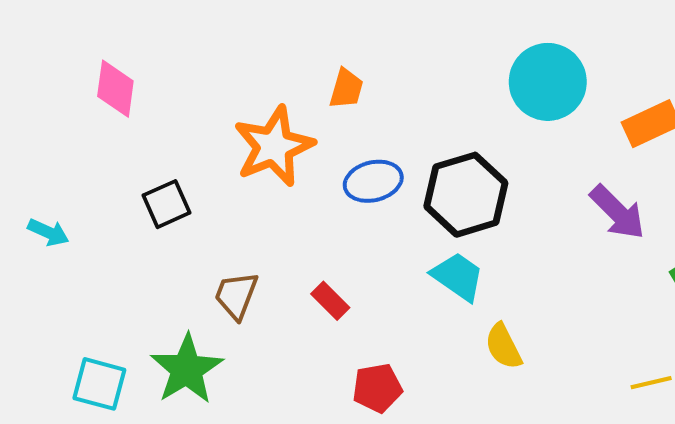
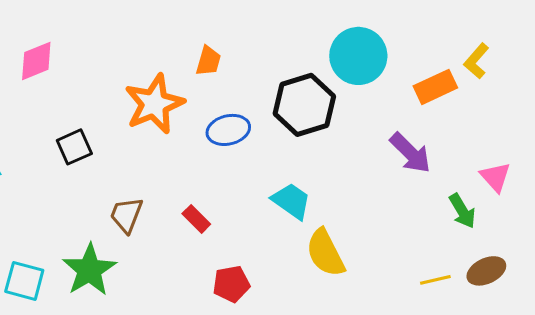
pink diamond: (115, 89) -> (36, 61), turned 60
black hexagon: (466, 195) -> (304, 105), moved
yellow semicircle: (503, 346) -> (325, 253), size x1.4

